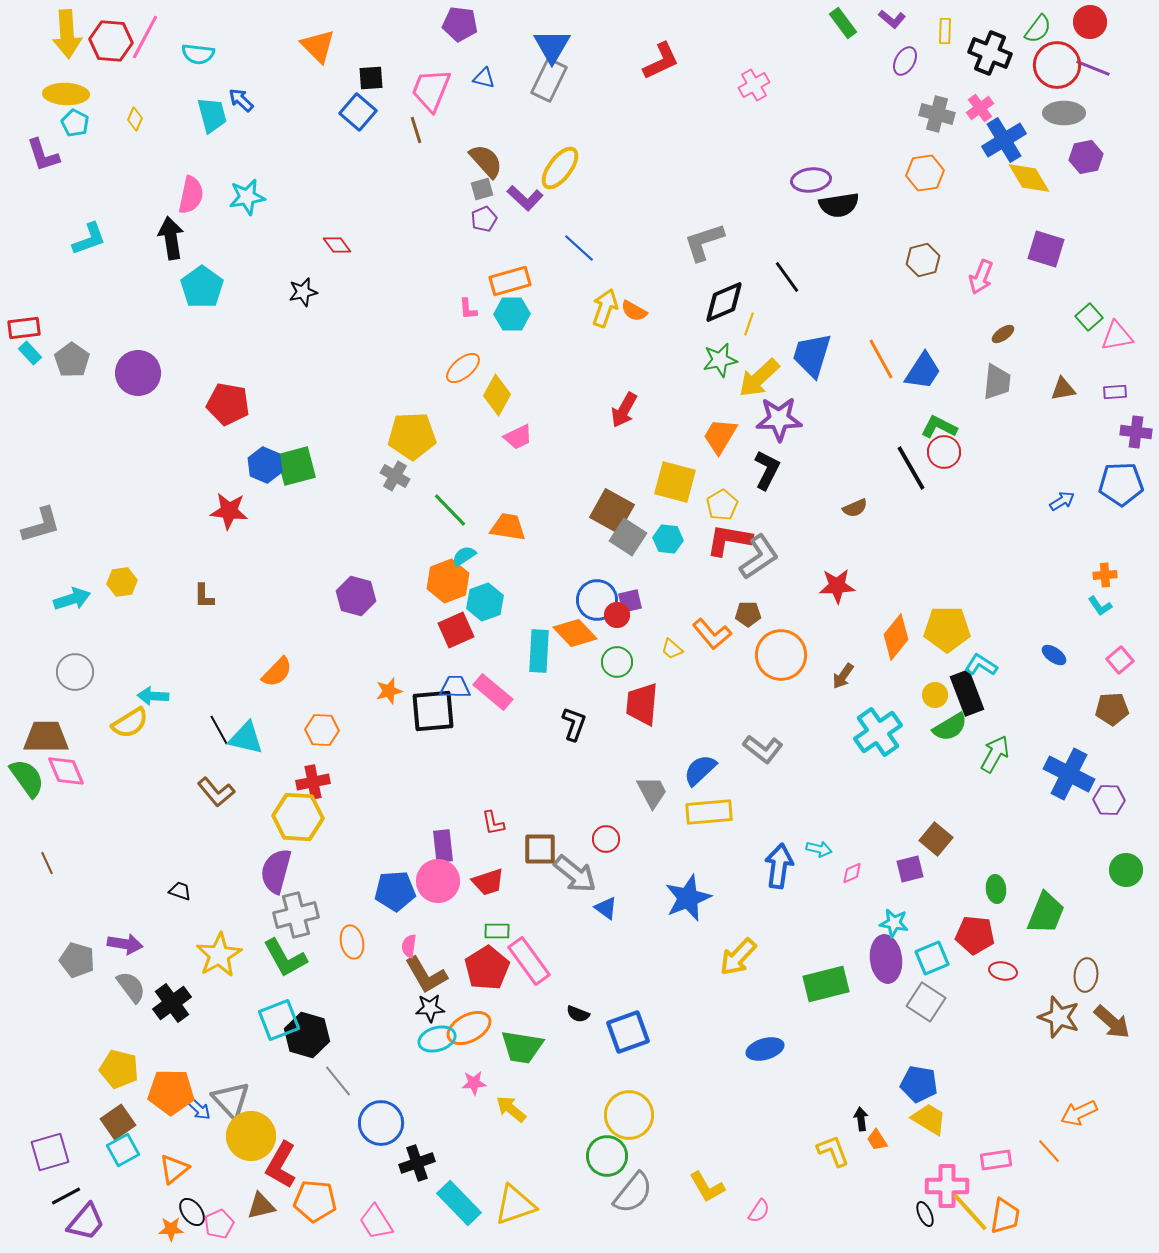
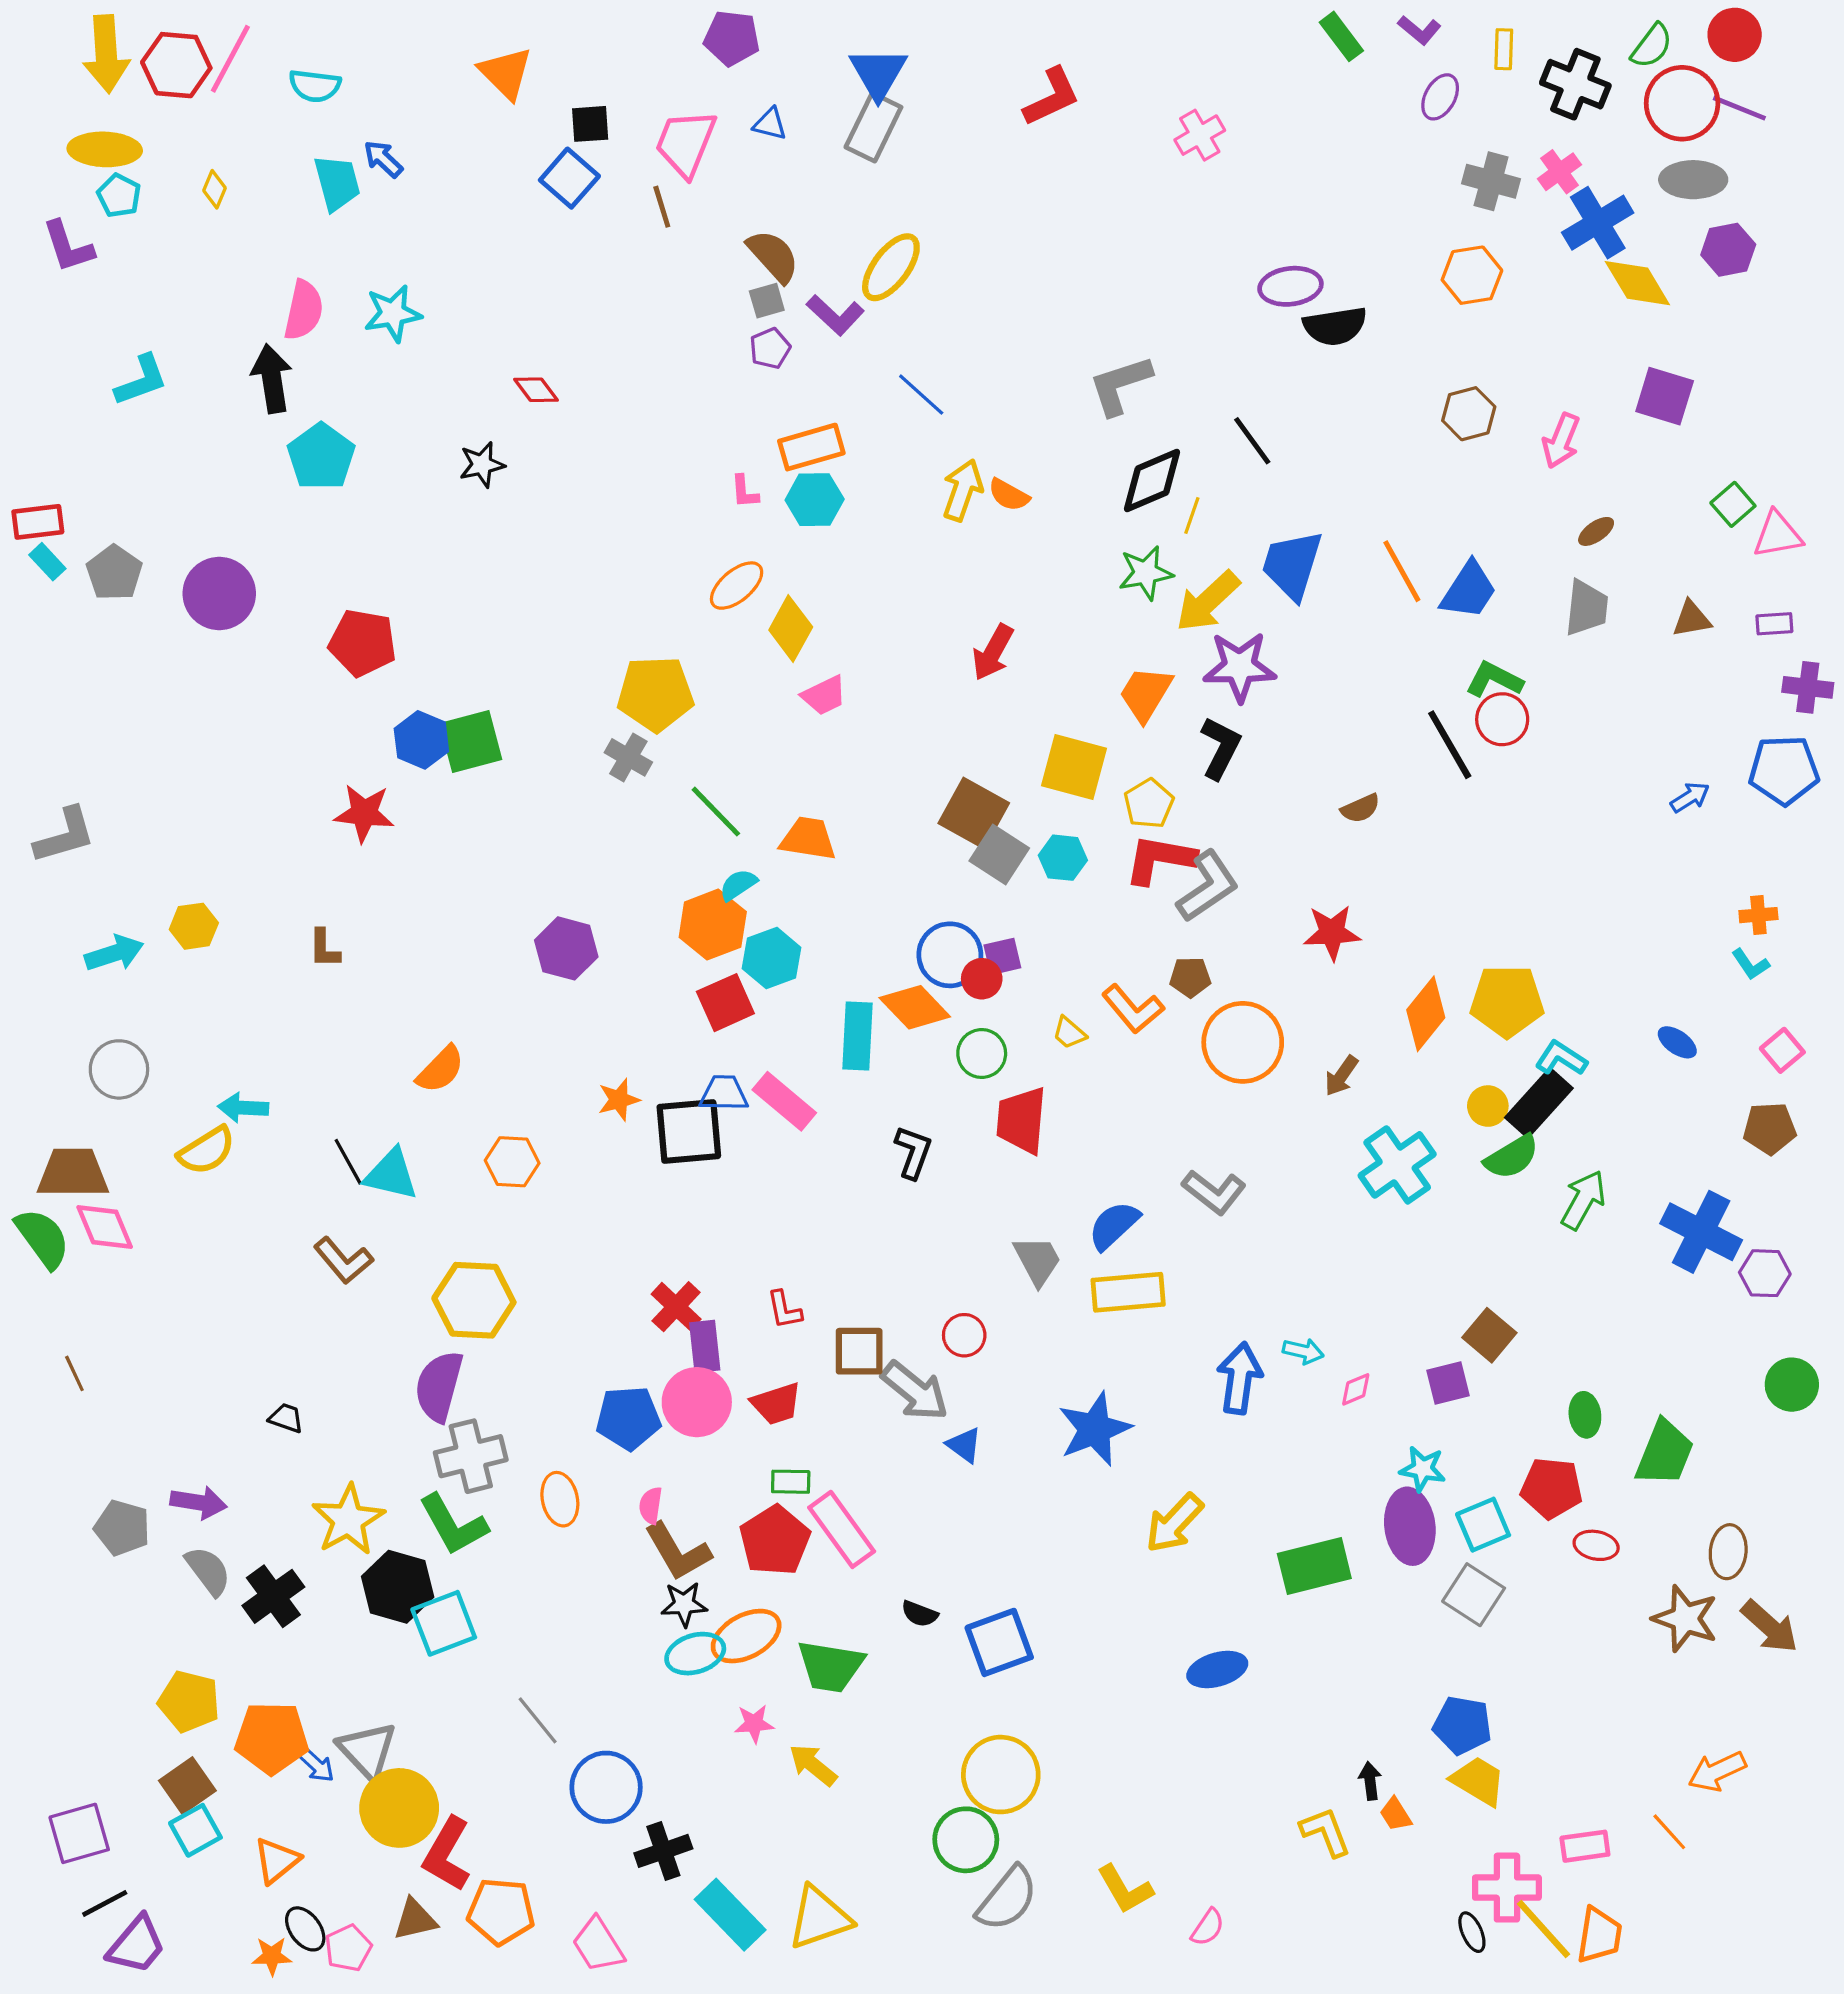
black rectangle: (967, 693) -> (1539, 1103), turned 63
red cross: (313, 782) -> (676, 1307), moved, turned -36
black hexagon: (307, 1035) -> (398, 1587), moved

